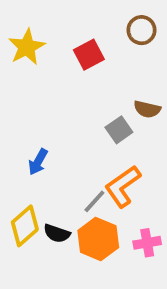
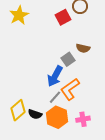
red square: (89, 55) -> (63, 17), moved
blue arrow: (38, 162) -> (55, 76), moved, size x1.5

